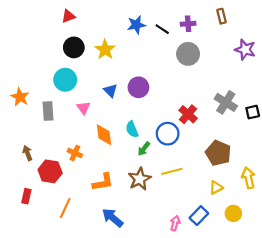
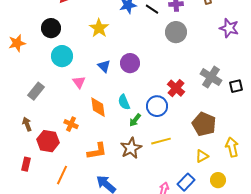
black circle: (74, 47) -> (51, 28), moved
orange star: (20, 97) -> (17, 43), moved, turned 30
gray rectangle: (48, 111) -> (36, 91), moved, turned 42

